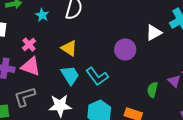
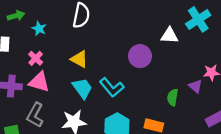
cyan star: (42, 15) -> (39, 29), moved
white triangle: (154, 33) -> (169, 36), turned 36
gray L-shape: (25, 97) -> (35, 115), turned -40

